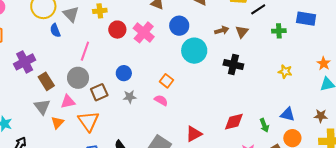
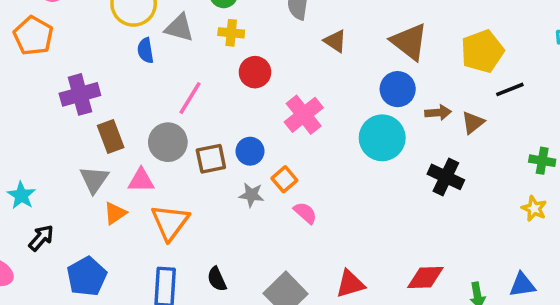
gray triangle: (71, 14) -> (179, 28), turned -42
blue circle: (179, 26) -> (398, 89), moved
green cross: (279, 31) -> (542, 161), moved
pink cross: (144, 32) -> (304, 115), moved
orange square: (167, 81) -> (284, 179), moved
brown square: (99, 92) -> (211, 159), moved
blue triangle: (288, 114) -> (522, 285), turned -35

